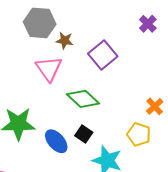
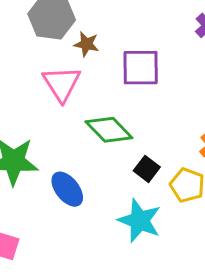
purple square: (103, 55) -> (141, 68), turned 36
black square: (84, 134) -> (147, 169), moved

